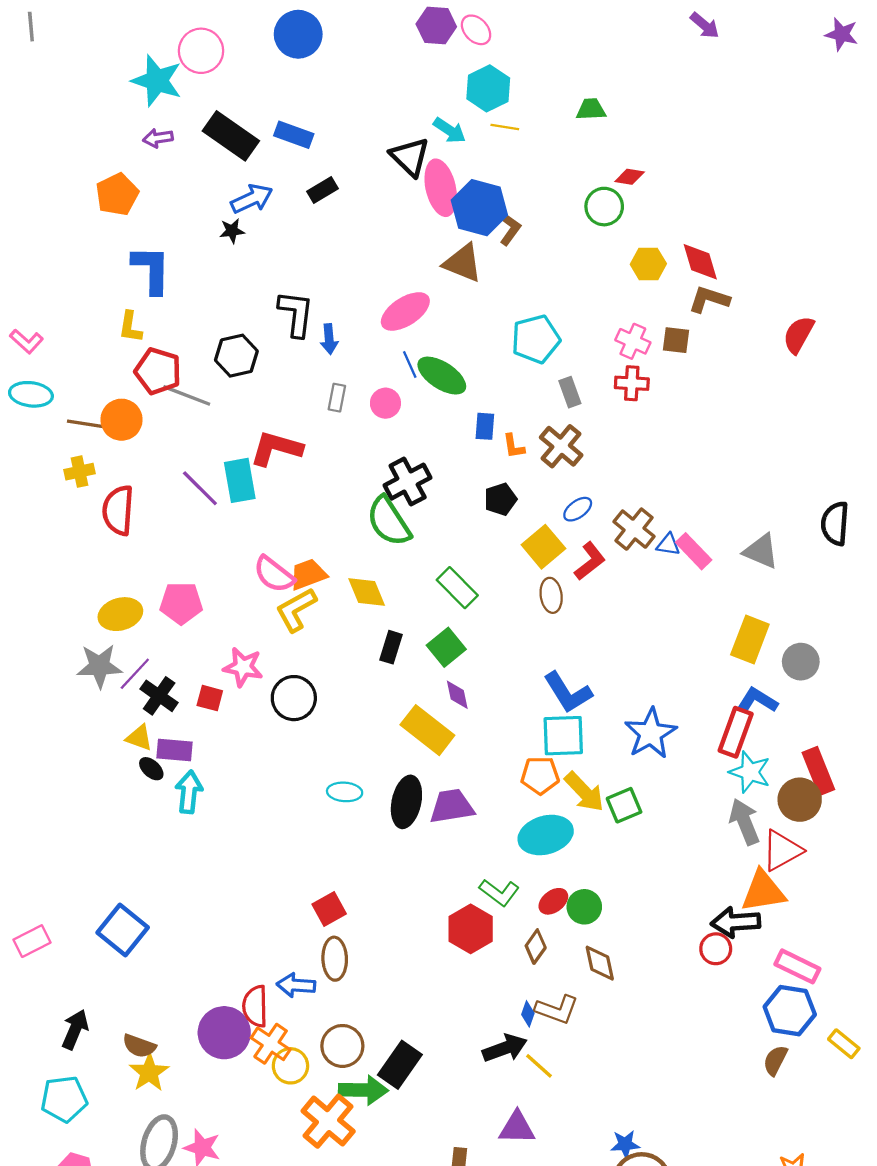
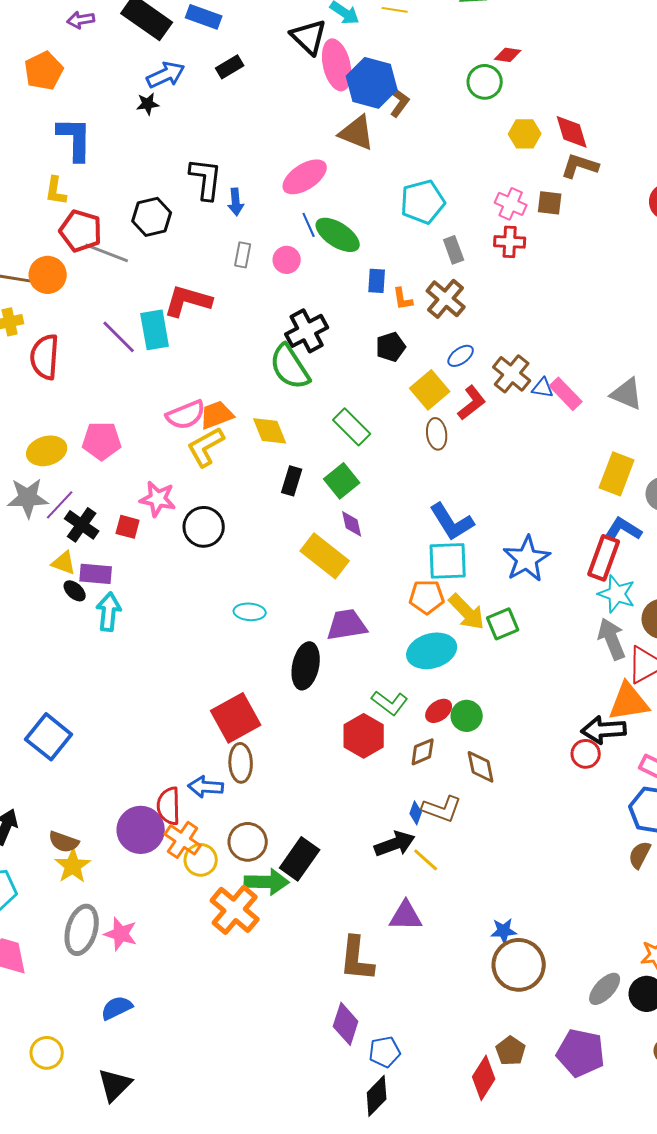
pink semicircle: (274, 574) -> (186, 415), turned -60
black ellipse: (406, 802) -> (306, 666), moved
red square: (329, 909) -> (236, 718), size x1.6
brown diamond: (536, 947) -> (423, 752), turned 32

